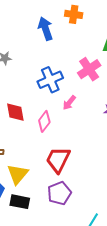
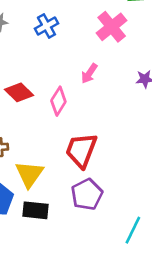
blue cross: (50, 80) -> (46, 26), moved, size x0.7
red diamond: (15, 112) -> (19, 92), turned -30

